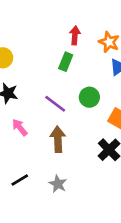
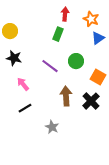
brown arrow: (58, 139) -> (66, 96), moved
black line: (20, 180) -> (25, 108), moved

